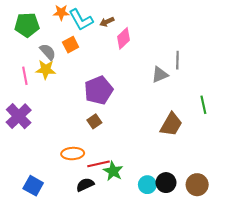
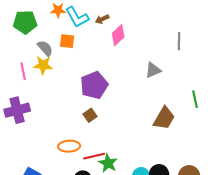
orange square: (71, 45) -> (67, 41), turned 35
gray line: (177, 60) -> (179, 41), moved
purple cross: (19, 116) -> (17, 110), turned 30

